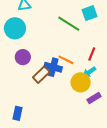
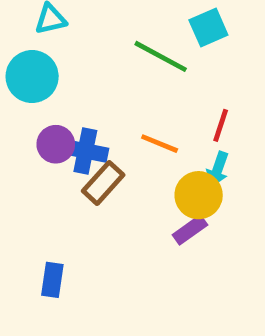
blue cross: (53, 67) -> (85, 151), moved
cyan arrow: (89, 72) -> (218, 169), turned -32
purple rectangle: (94, 98) -> (190, 230), moved

